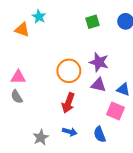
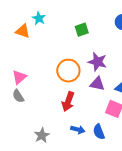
green square: (93, 22) -> (82, 30), moved
pink triangle: (18, 77) -> (19, 77), turned -42
blue arrow: (70, 132) -> (78, 130), moved

